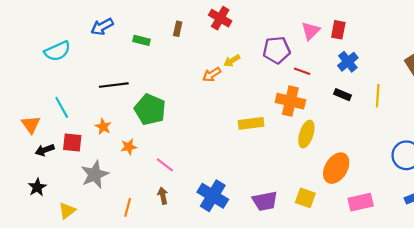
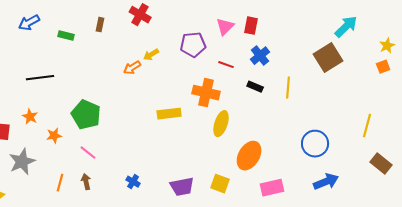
red line: (302, 71) -> (226, 65), moved
green pentagon: (150, 110) -> (86, 115), moved
blue cross: (213, 196) -> (133, 182), size x0.5
orange line: (128, 207) -> (60, 183), moved

